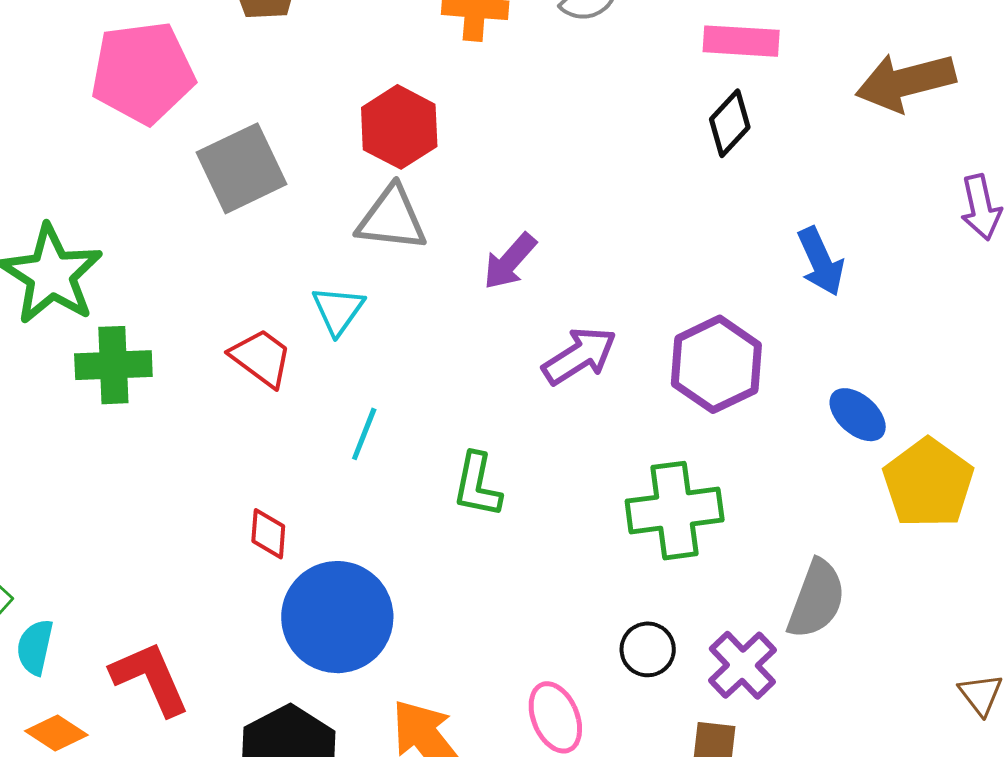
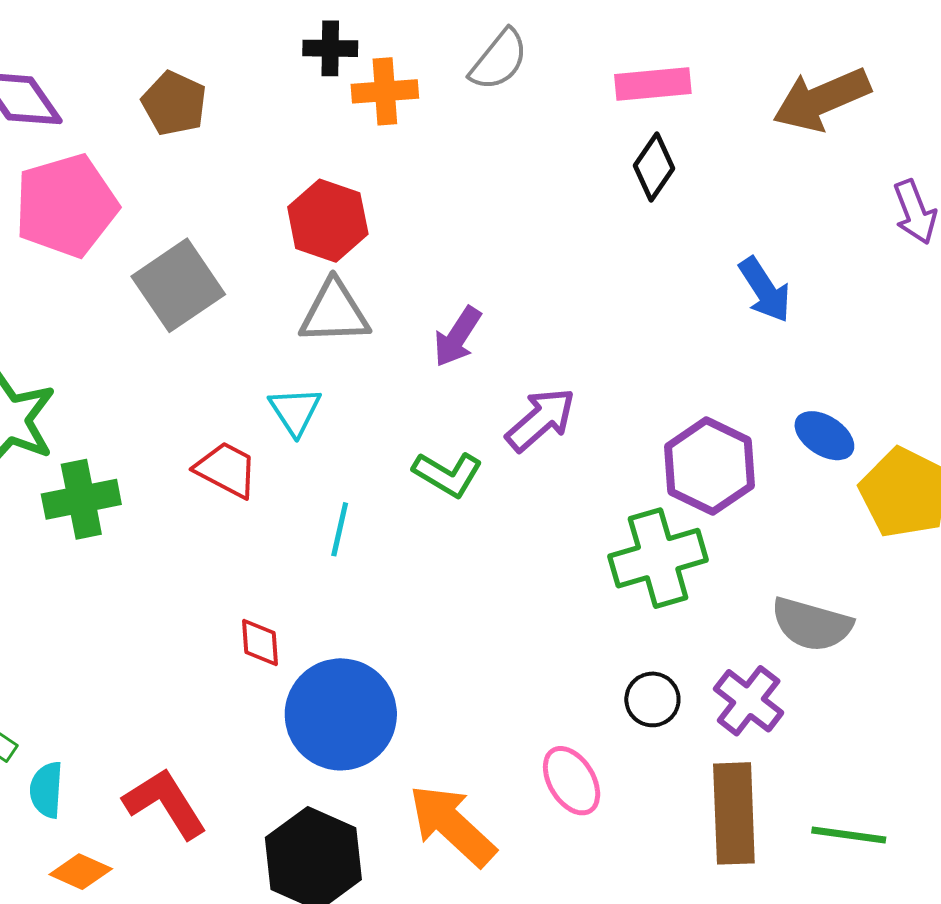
purple hexagon: (716, 364) -> (710, 466), moved
green L-shape: (477, 485) -> (448, 474), moved, turned -62
gray semicircle: (816, 599) -> (812, 624), turned 94

